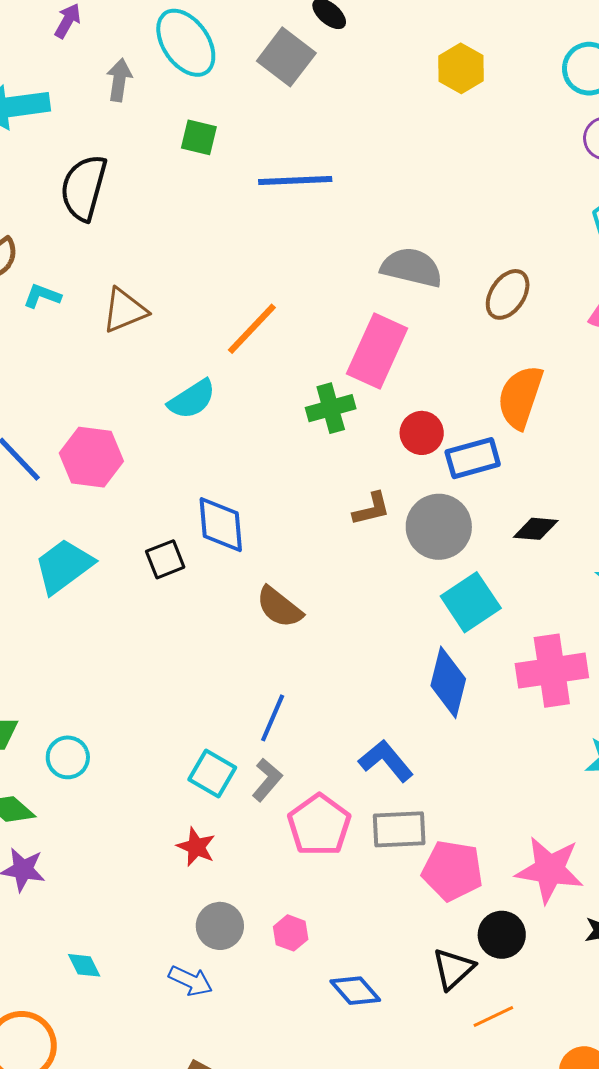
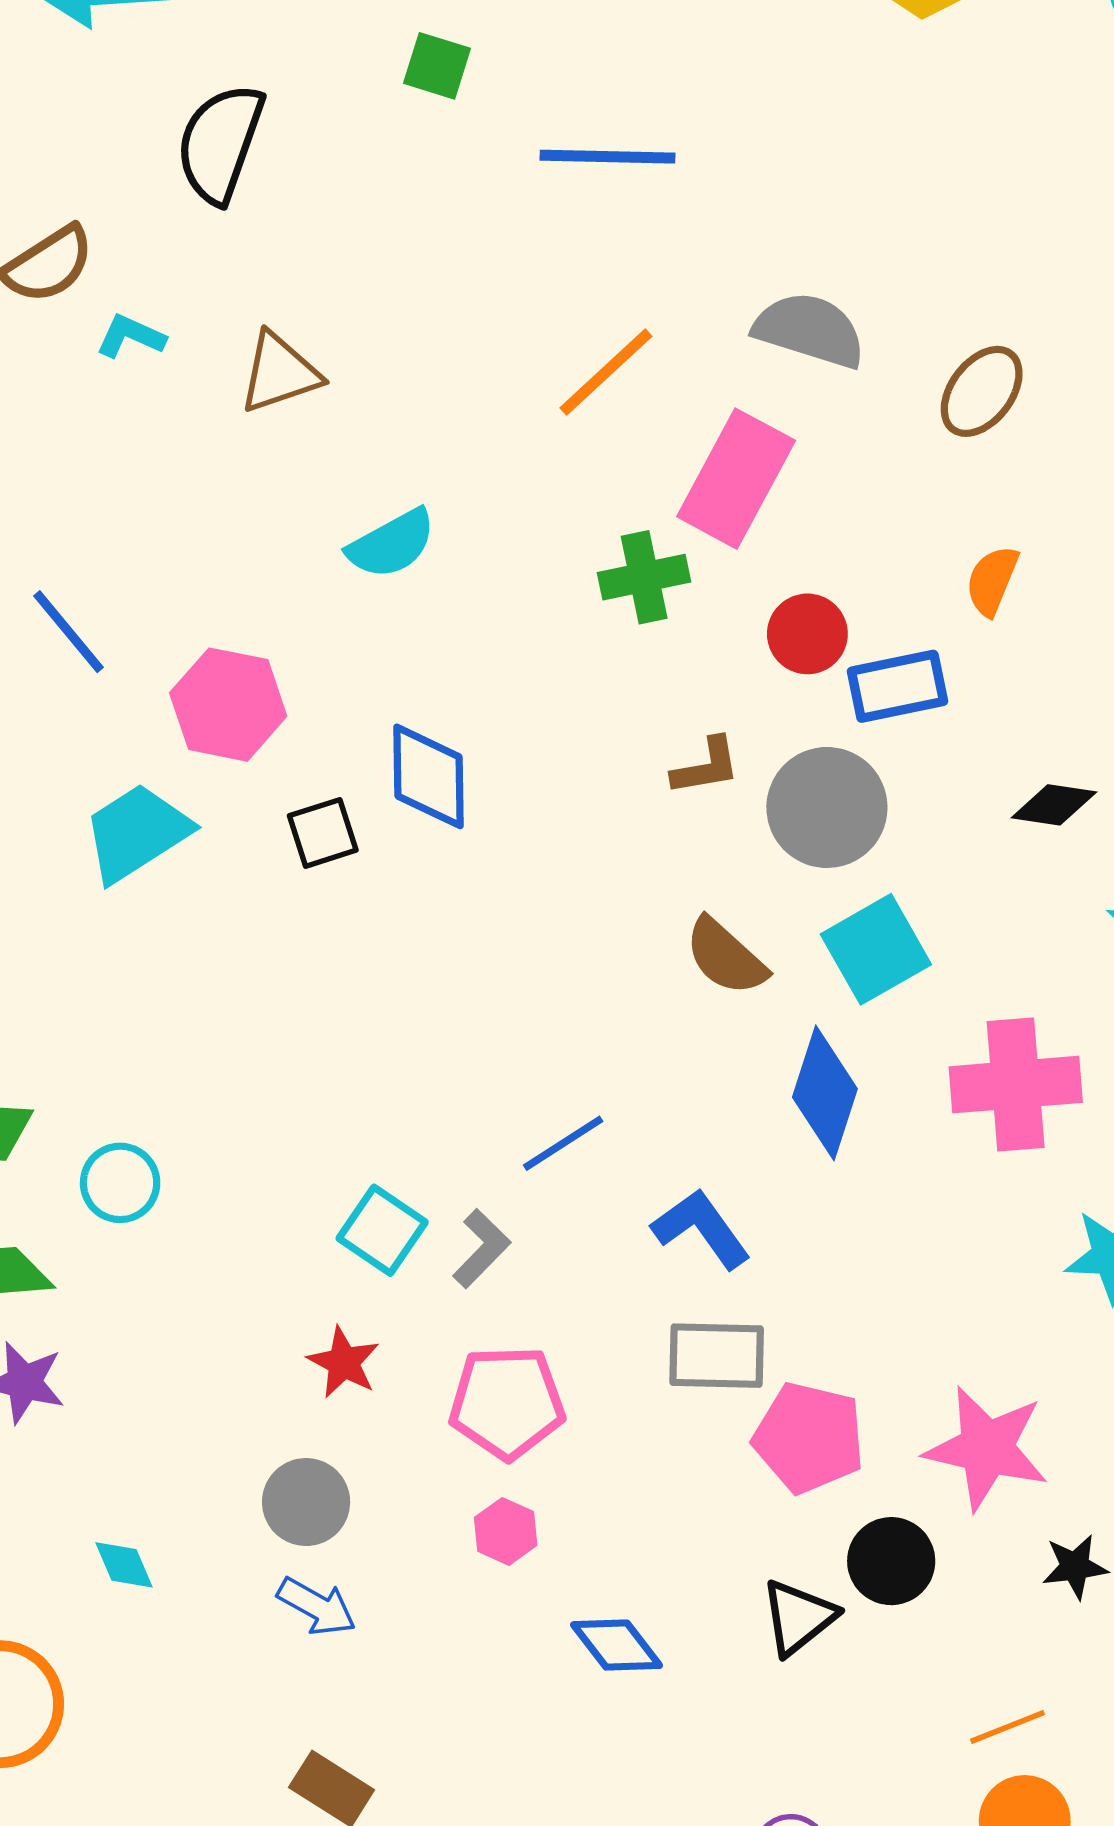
orange line: (252, 329) -> (606, 372), moved
orange semicircle: (520, 397) -> (992, 581), size x0.6
pink hexagon: (91, 457) -> (228, 705), moved
black diamond: (536, 529) -> (1054, 805), moved
brown semicircle: (279, 607) -> (726, 957), moved
blue line: (273, 718) -> (563, 1143), moved, turned 30
pink pentagon: (319, 825) -> (507, 1403), moved, turned 30
gray circle: (220, 926) -> (306, 1502), moved
orange line: (493, 1016) -> (1007, 1727), moved

